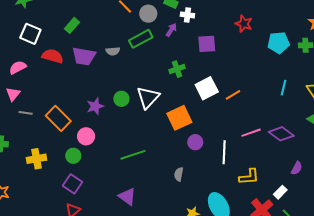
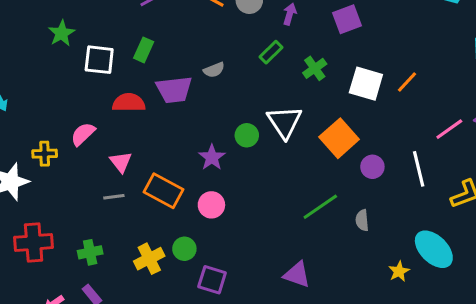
white square: (30, 34) -> (99, 60), moved
green rectangle: (141, 39) -> (271, 52), moved, size x0.7
white square: (207, 88) -> (366, 84), turned -30
pink triangle: (13, 94) -> (121, 162), moved
green line: (133, 155) -> (320, 207), moved
green circle: (73, 156) -> (184, 249), moved

